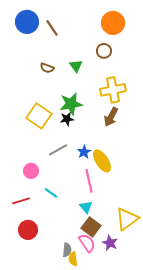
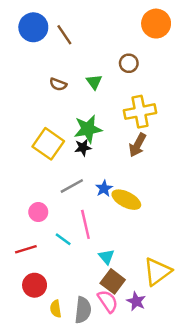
orange circle: (113, 23) -> (156, 24), moved
yellow ellipse: (102, 161) -> (126, 200), turned -30
pink line: (89, 181) -> (85, 224), moved
gray semicircle: (67, 250) -> (83, 310), size x1.5
yellow semicircle: (73, 259) -> (56, 309), moved

